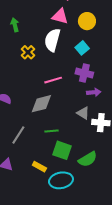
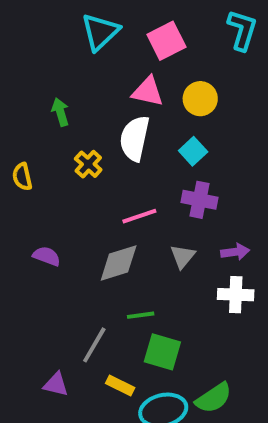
purple arrow: (94, 92) -> (235, 252), moved
gray triangle: (83, 113) -> (183, 256), moved, turned 40
gray line: (18, 135) -> (94, 345), moved
green semicircle: (88, 159) -> (214, 398), moved

